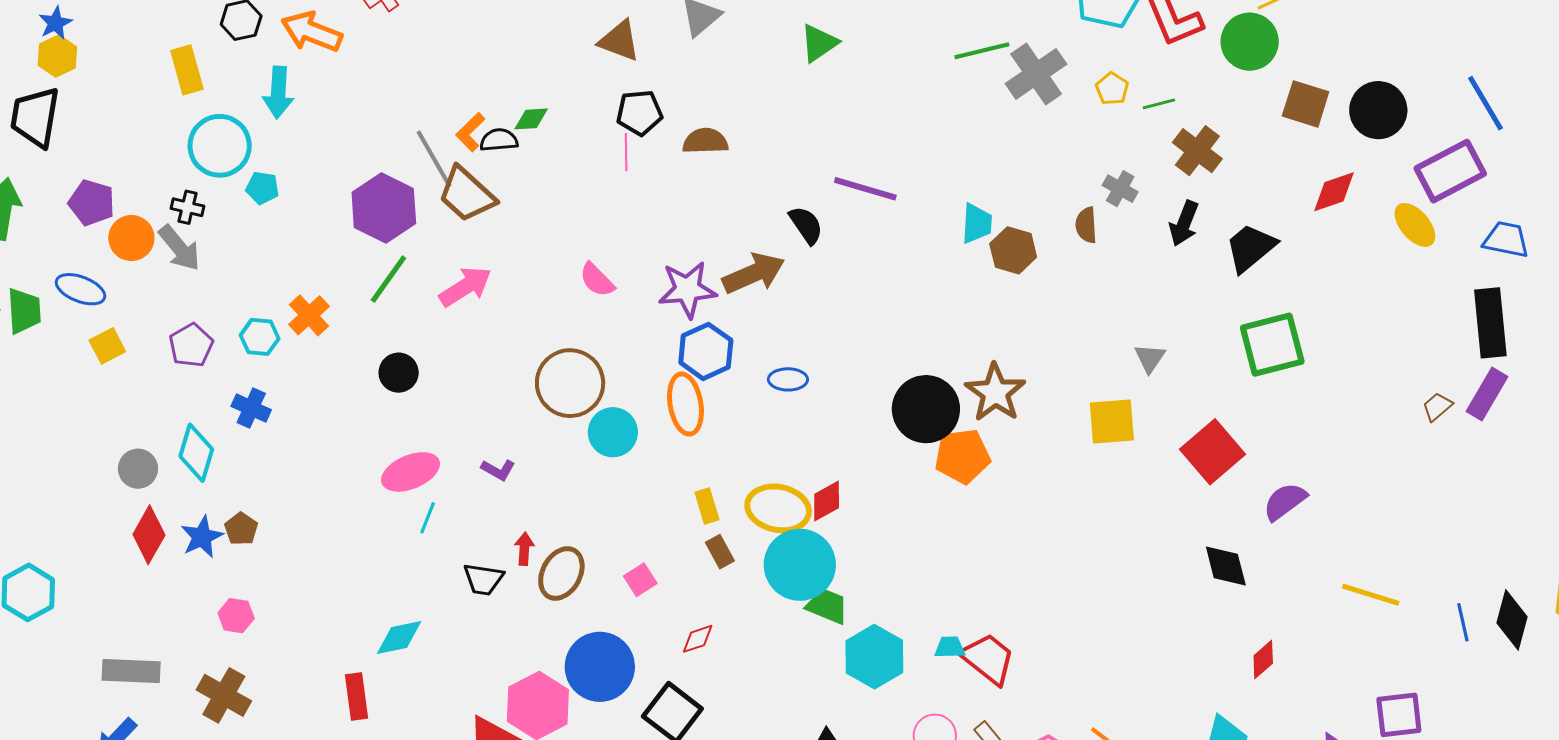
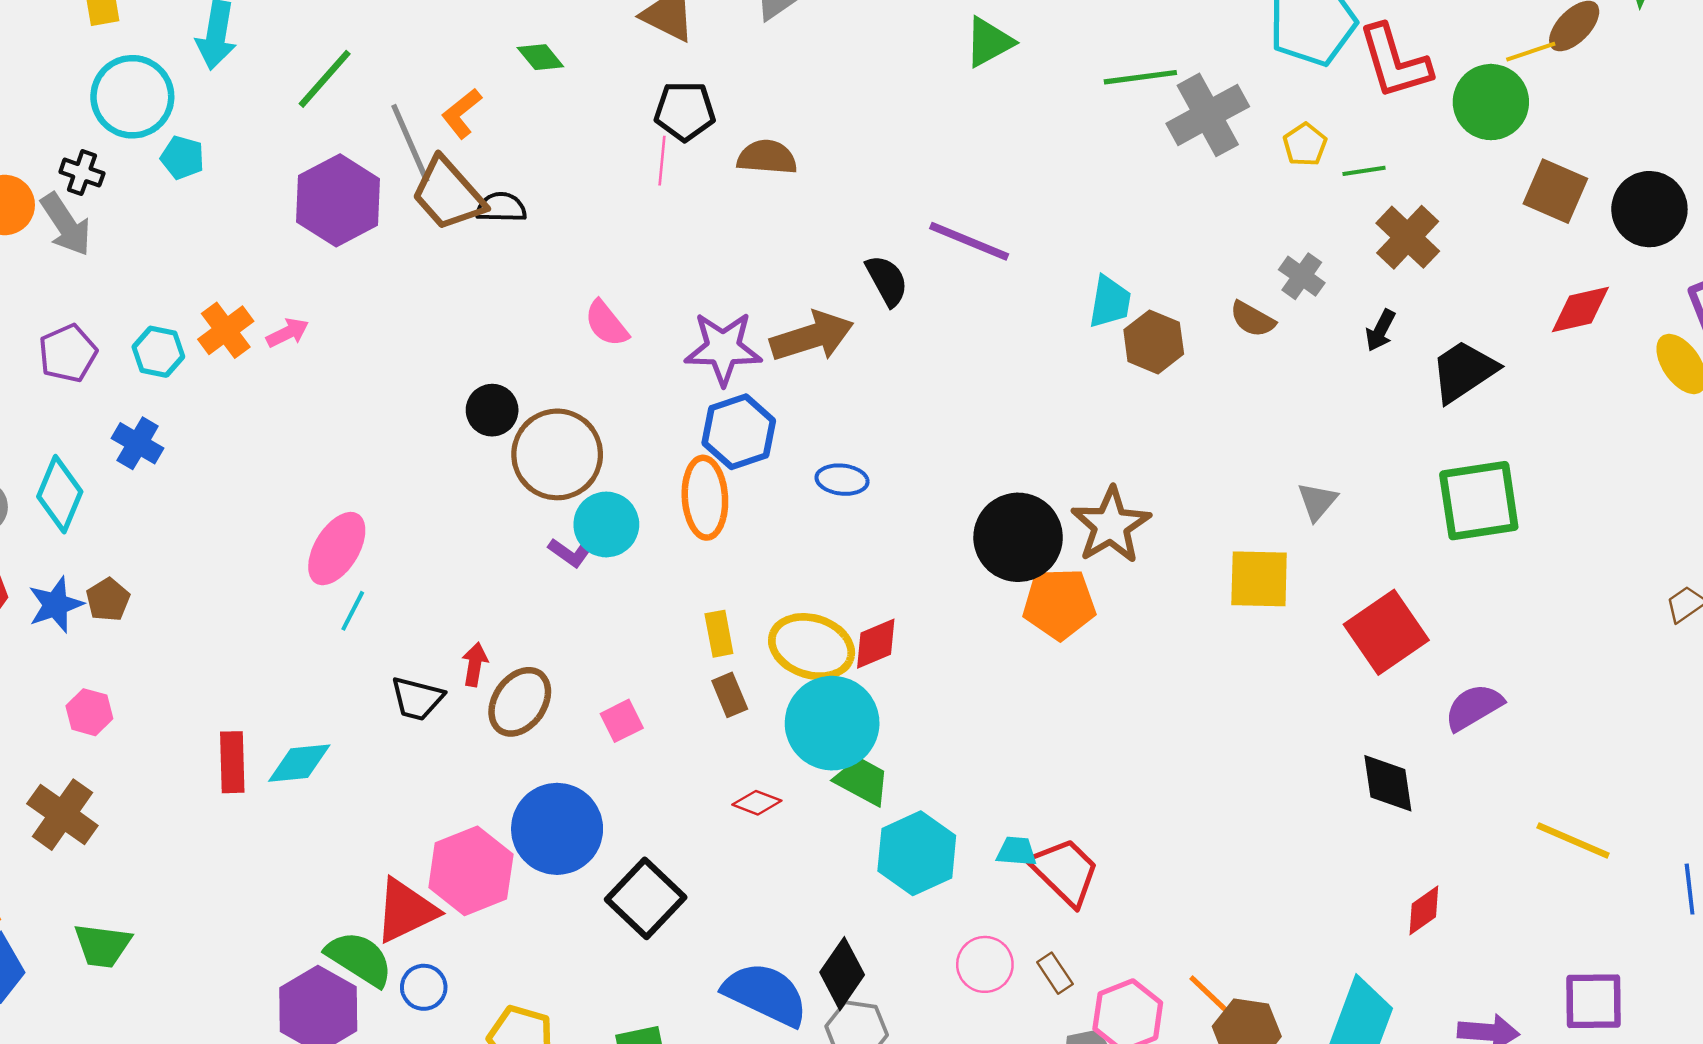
green triangle: (819, 43) -> (989, 42), moved
green diamond: (531, 119) -> (540, 57), moved, turned 48
black semicircle: (499, 140) -> (501, 207), moved
black arrow: (1184, 223) -> (1380, 330), size x0.7
brown semicircle: (1086, 225) -> (1252, 319), turned -63
green line: (388, 279) -> (325, 79), moved
pink arrow: (465, 287) -> (288, 333), moved, size x0.6
black circle: (399, 373) -> (492, 410), moved
purple L-shape: (498, 470) -> (571, 552), moved
pink ellipse: (411, 472) -> (337, 549), turned -42
red diamond: (698, 639) -> (757, 803), moved, turned 33
red rectangle: (357, 697) -> (232, 762), moved

